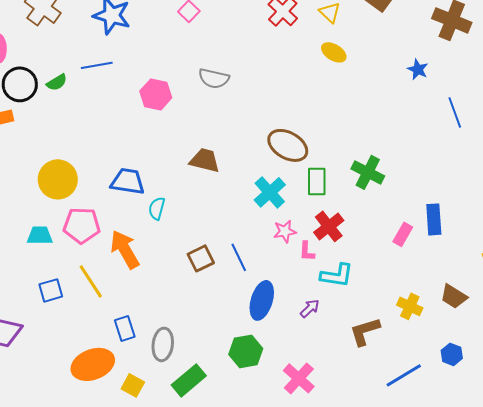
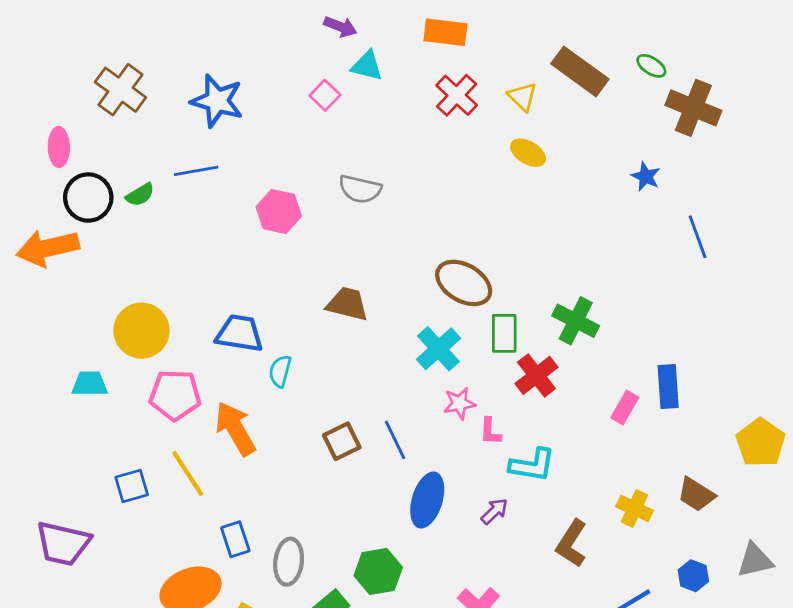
red cross: (329, 226) -> (536, 375), moved
cyan trapezoid: (40, 235) -> (90, 384), moved
brown L-shape: (365, 331) -> (571, 543), turned -40
green hexagon: (246, 351) -> (378, 571), moved

